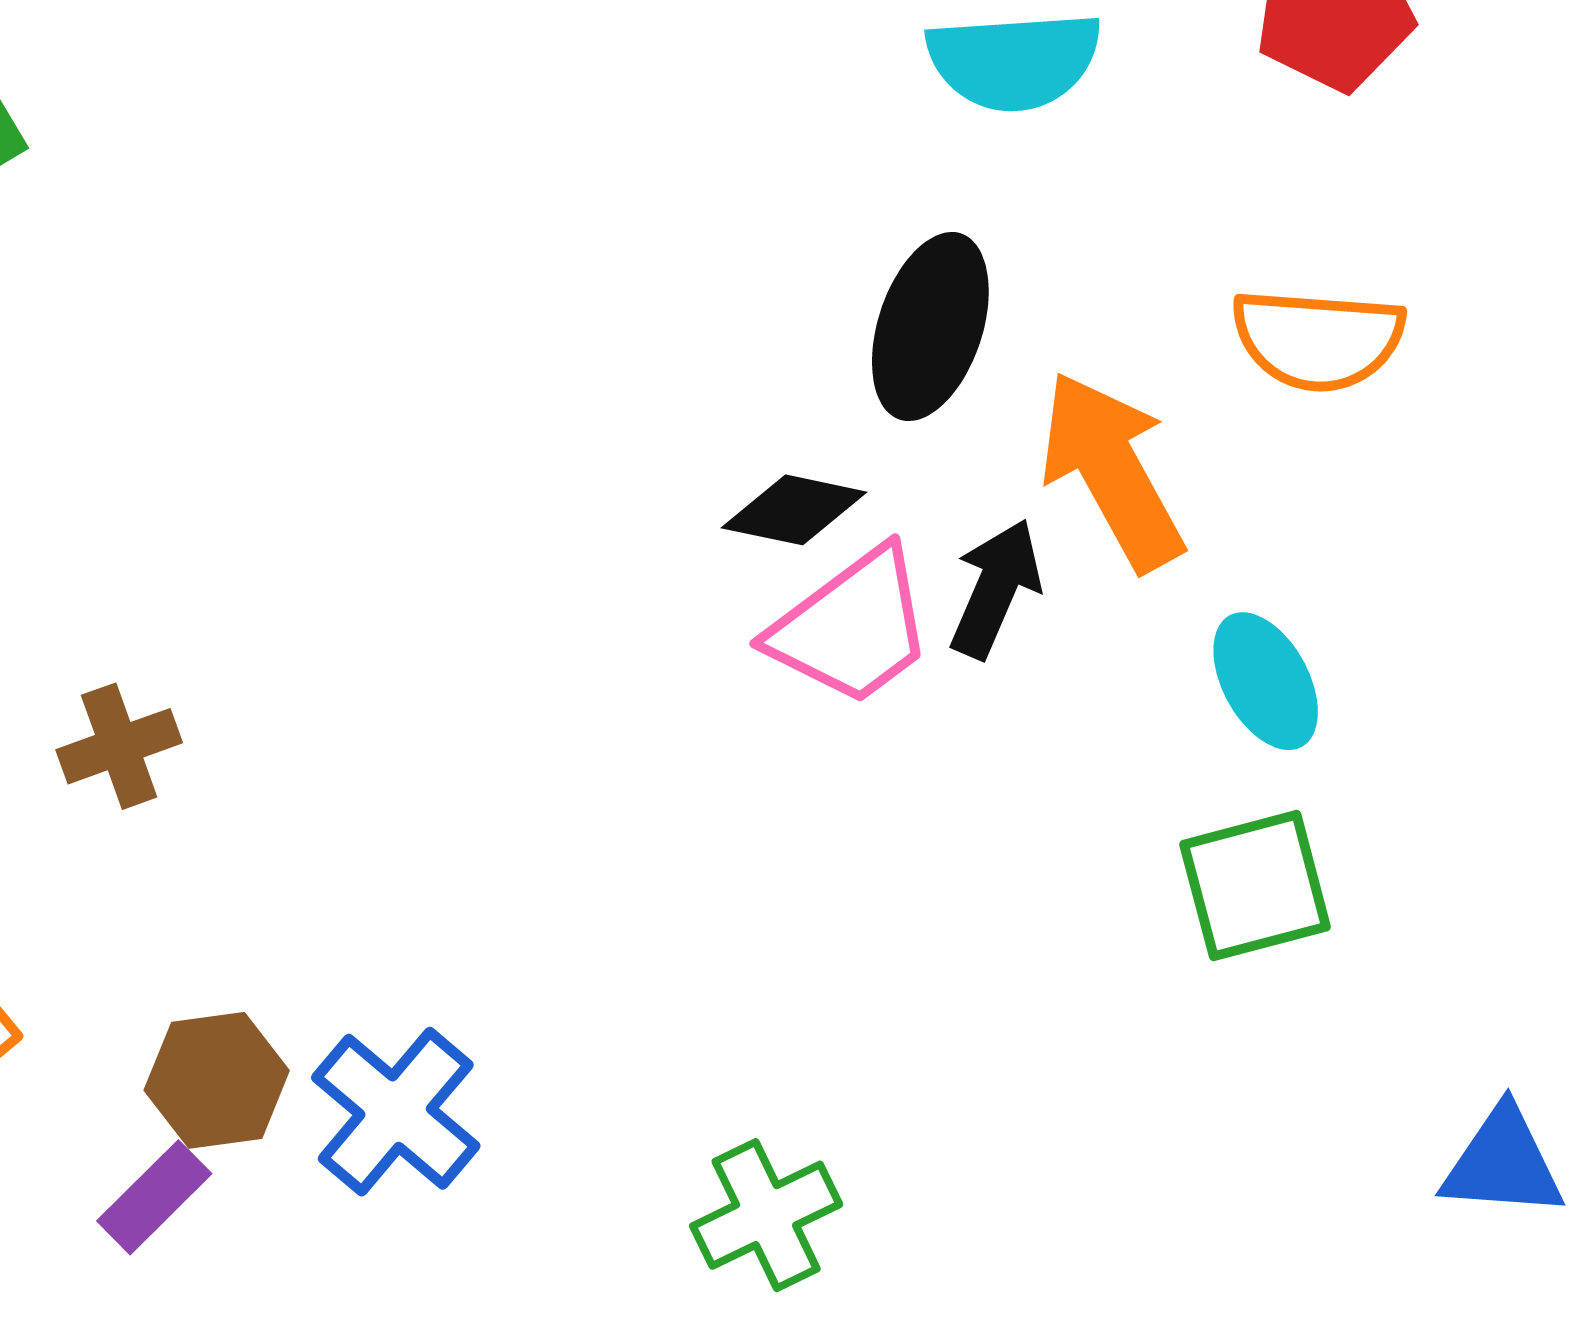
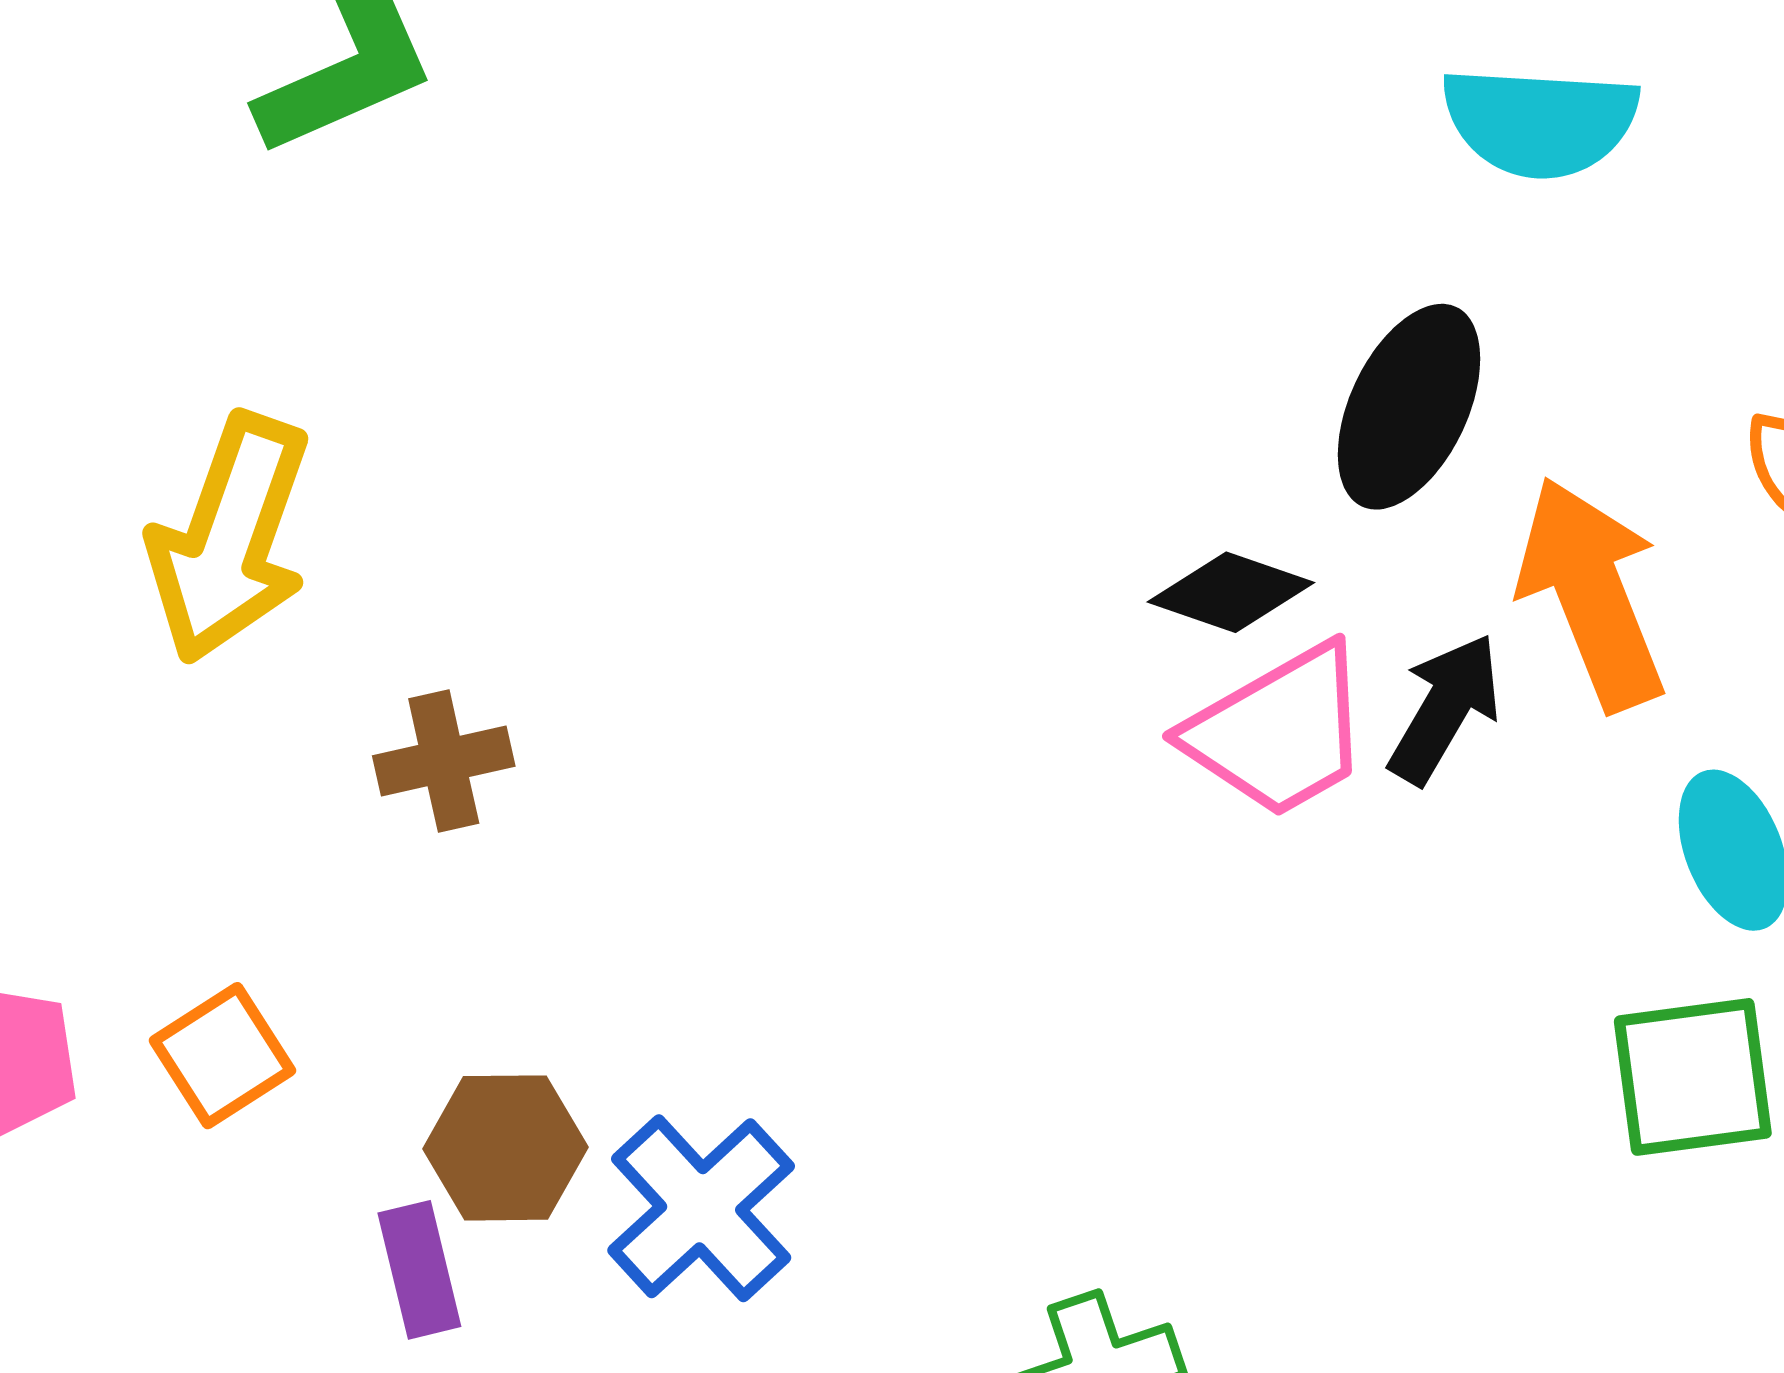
purple rectangle: (154, 1197) -> (419, 1270), turned -66

